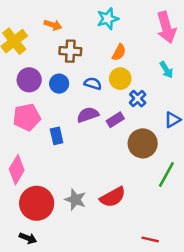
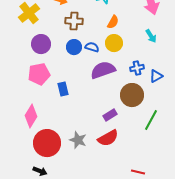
blue circle: (59, 84) -> (74, 47), moved
blue cross: (138, 99) -> (137, 68), moved, turned 32
purple semicircle: (88, 115) -> (103, 70), moved, size x1.4
purple rectangle: (115, 120) -> (110, 115), moved

